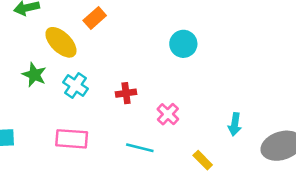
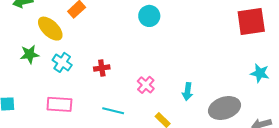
cyan circle: (183, 44) -> (149, 16), moved
green star: (34, 75) -> (30, 54), turned -30
pink cross: (168, 114) -> (146, 85), moved

